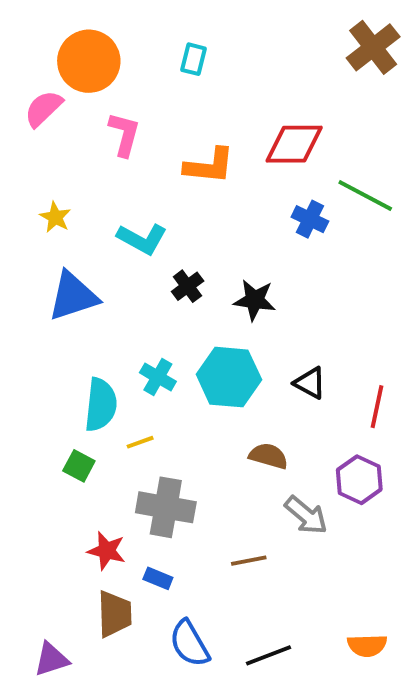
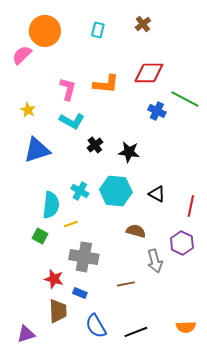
brown cross: (373, 47) -> (143, 24), moved, size x0.6
pink L-shape: (124, 134) -> (68, 89), moved
gray arrow: (306, 515) -> (155, 261), turned 35

